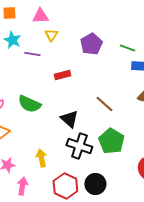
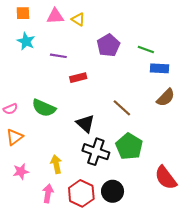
yellow triangle: (51, 35) -> (78, 19), moved, turned -32
purple line: (32, 54) -> (58, 56), moved
pink arrow: (22, 186) -> (48, 193), moved

